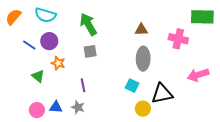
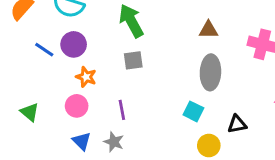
green triangle: (38, 76) -> (30, 112), moved
black triangle: (162, 94) -> (237, 124), size x0.6
blue triangle: (56, 107) -> (82, 141), turned 40
pink circle: (37, 110) -> (77, 106), moved

